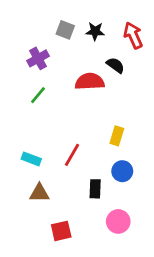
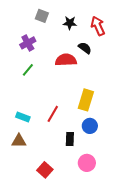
gray square: (65, 30) -> (42, 16), moved
yellow rectangle: (117, 136) -> (86, 100), size x1.5
brown triangle: (39, 193) -> (19, 141), moved
red square: (61, 231) -> (45, 170), turned -35

